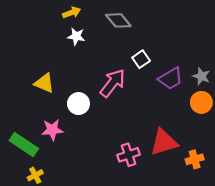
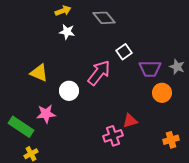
purple trapezoid: (171, 79) -> (150, 69), turned 30
orange circle: (201, 102) -> (162, 93), moved
red triangle: (164, 142) -> (130, 121), moved, size x0.6

